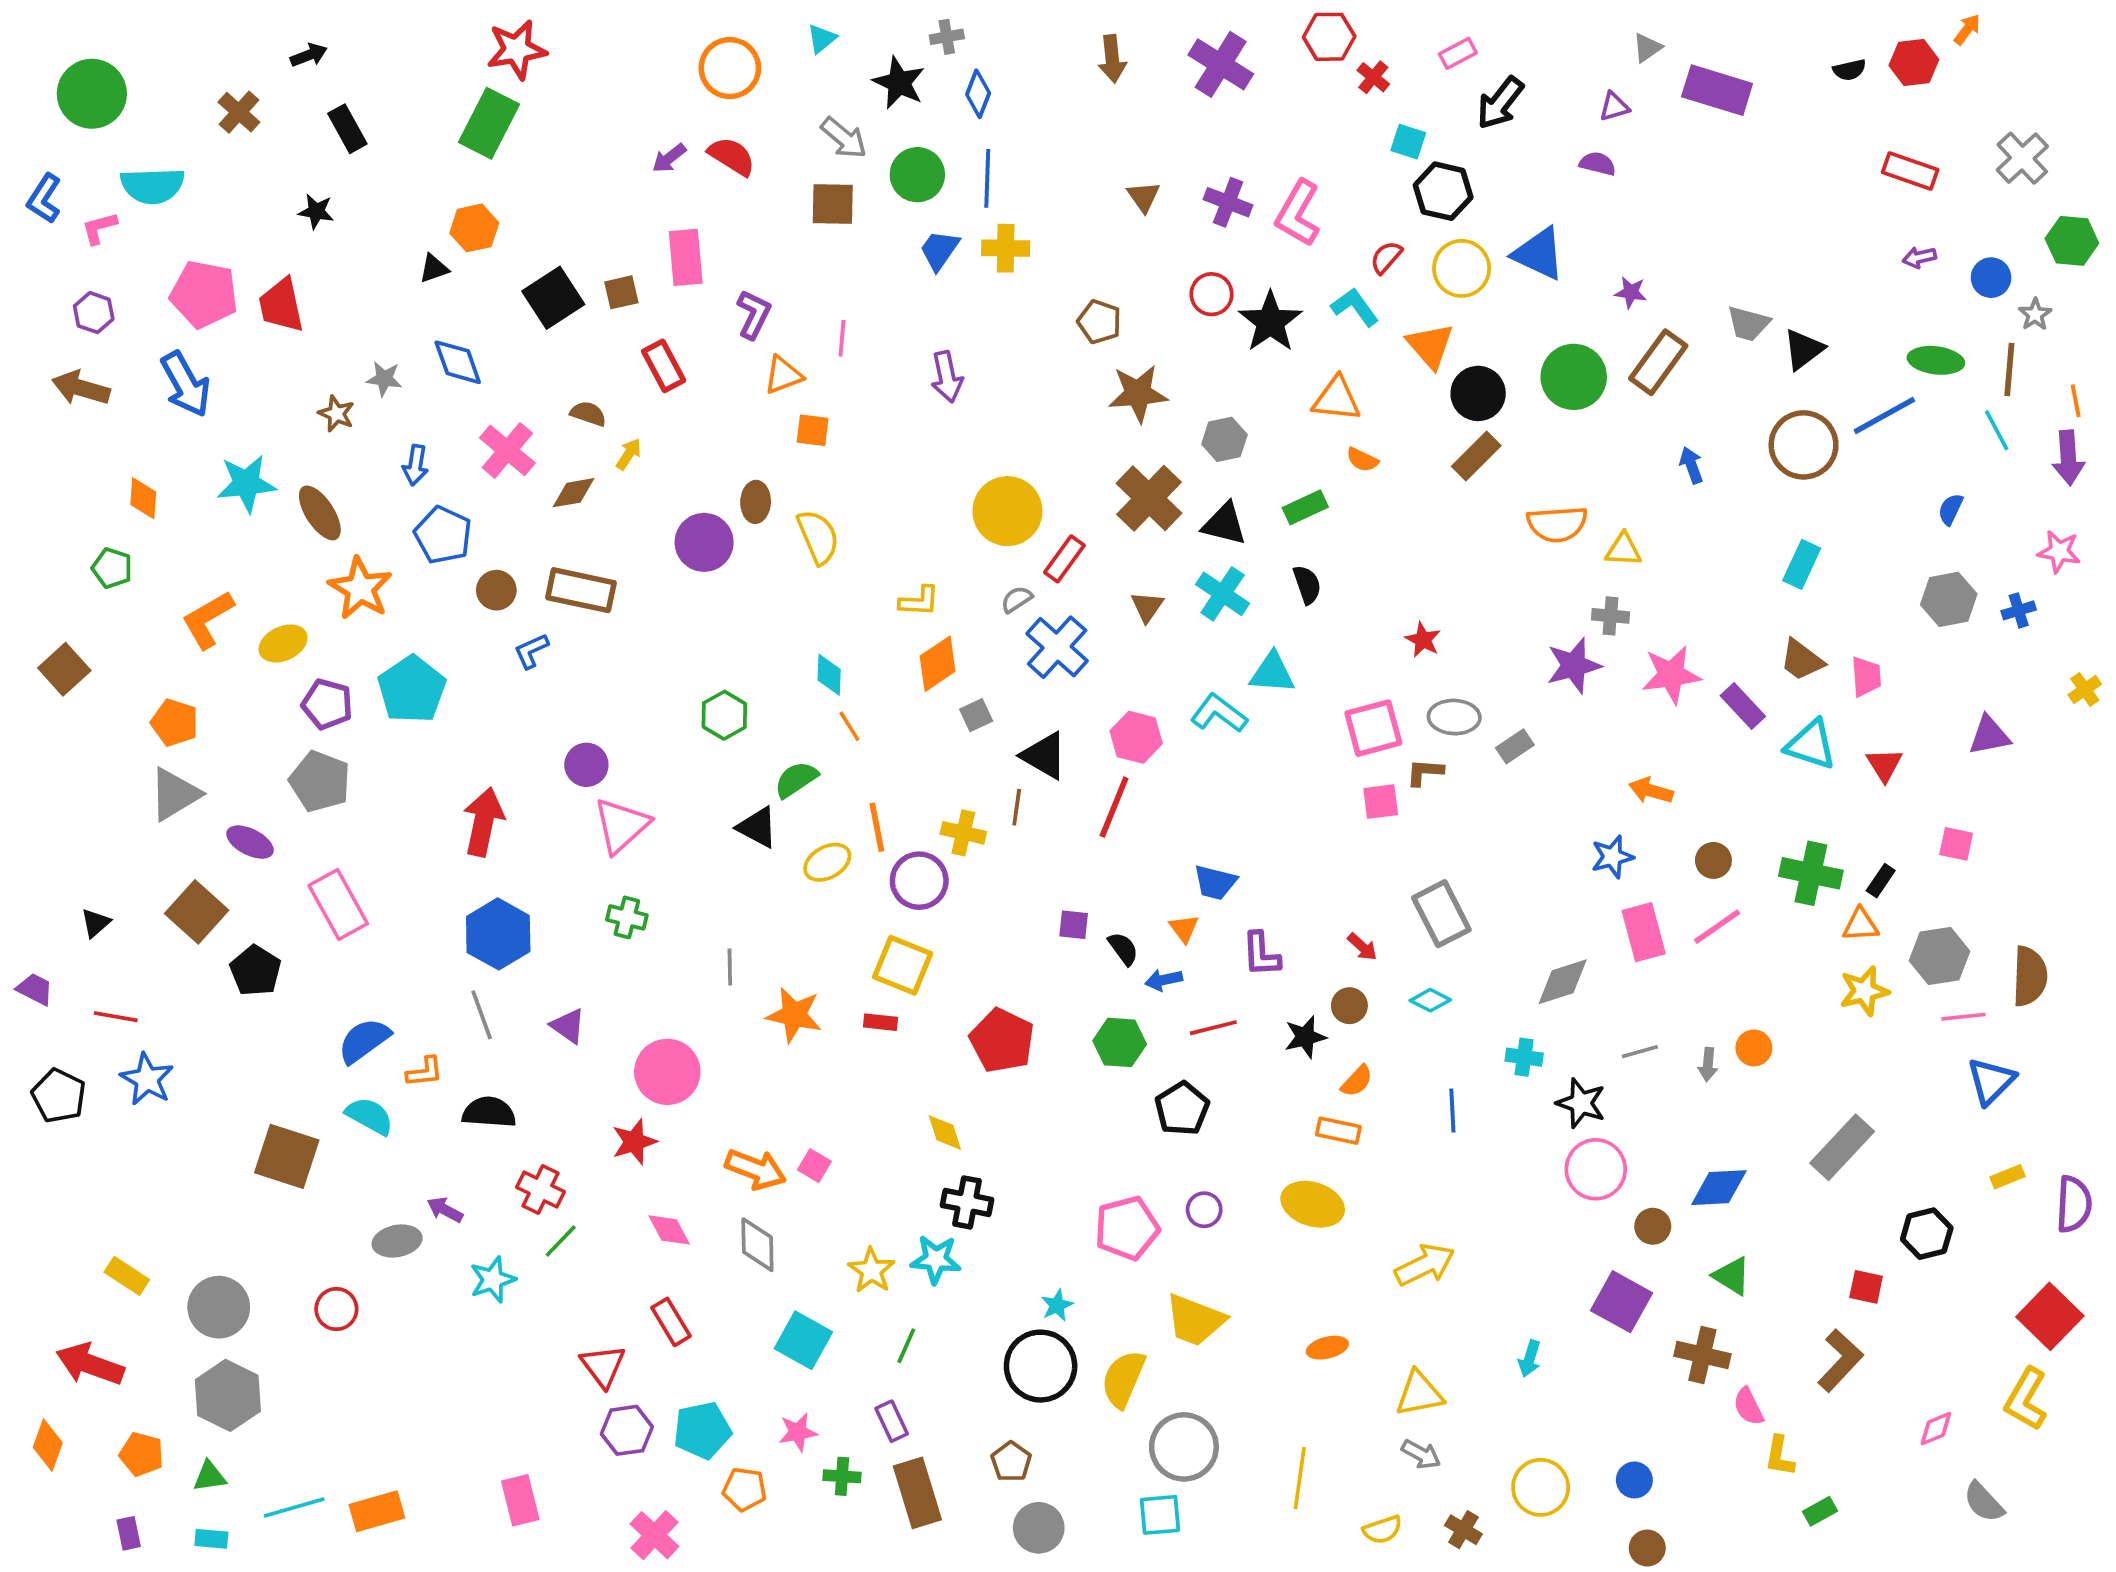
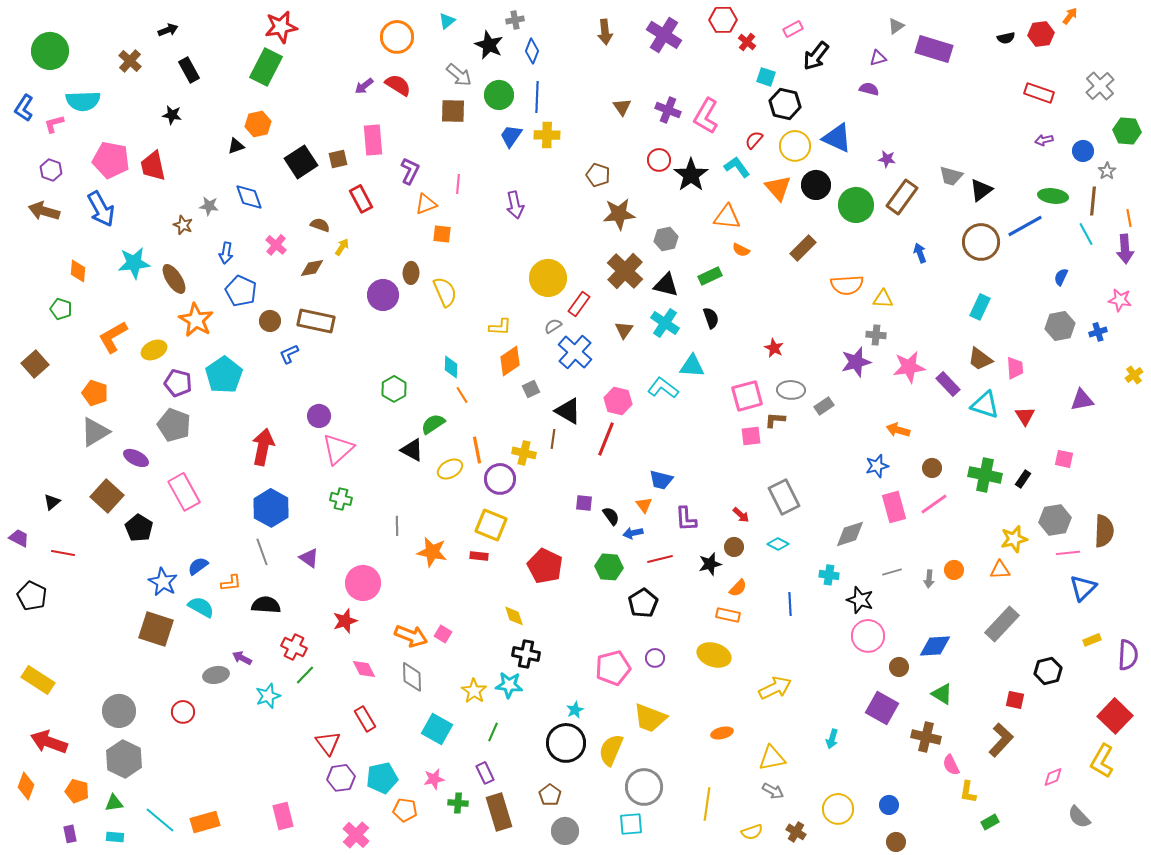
black circle: (1478, 393) -> (816, 185), moved
pink cross: (507, 450) -> (276, 245), size x0.7
orange triangle: (1861, 925) -> (1000, 570), moved
blue semicircle: (364, 1041) -> (198, 566), size x0.7
blue star: (147, 1079) -> (163, 582), moved
yellow rectangle: (127, 1276) -> (38, 680), moved, size x1.4
cyan line: (294, 1508) -> (160, 820), turned 56

